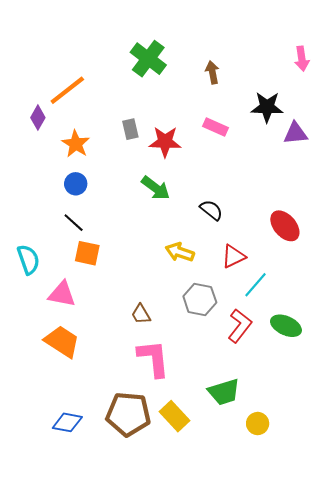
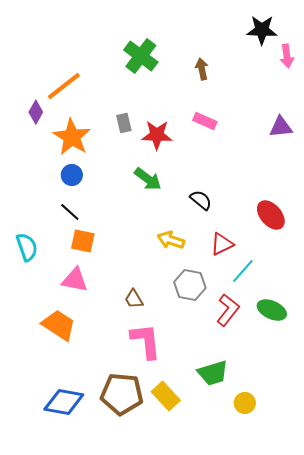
black star: (267, 107) -> (262, 30), moved
orange star: (76, 144) -> (72, 137), size x1.4
pink triangle: (62, 294) -> (75, 280), moved
blue diamond: (67, 422) -> (64, 402), size x1.4

